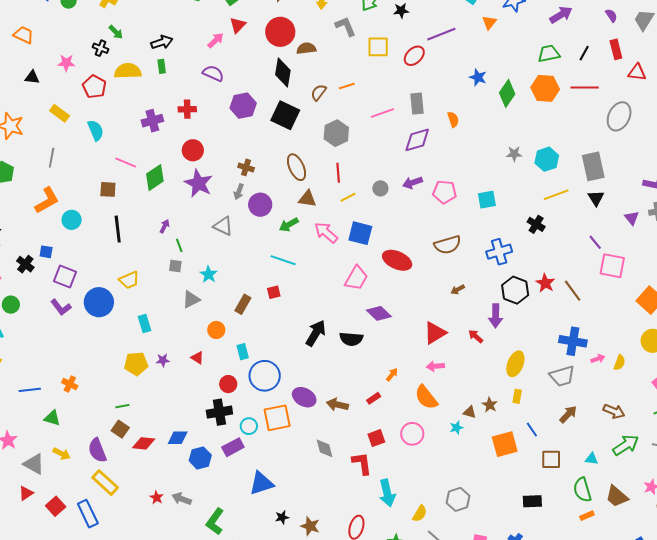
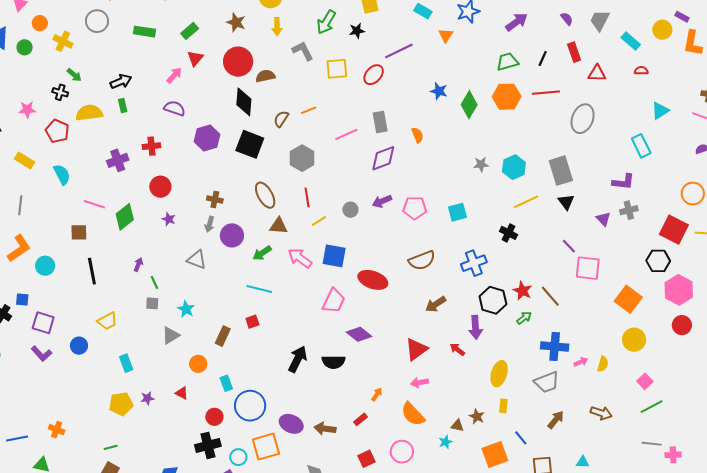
purple star: (199, 183) -> (169, 219), size x0.5
brown arrow: (458, 290) -> (436, 304), size x1.5
blue circle: (99, 302) -> (79, 346), size x0.6
green arrow: (626, 445) -> (524, 318), moved, size x0.6

